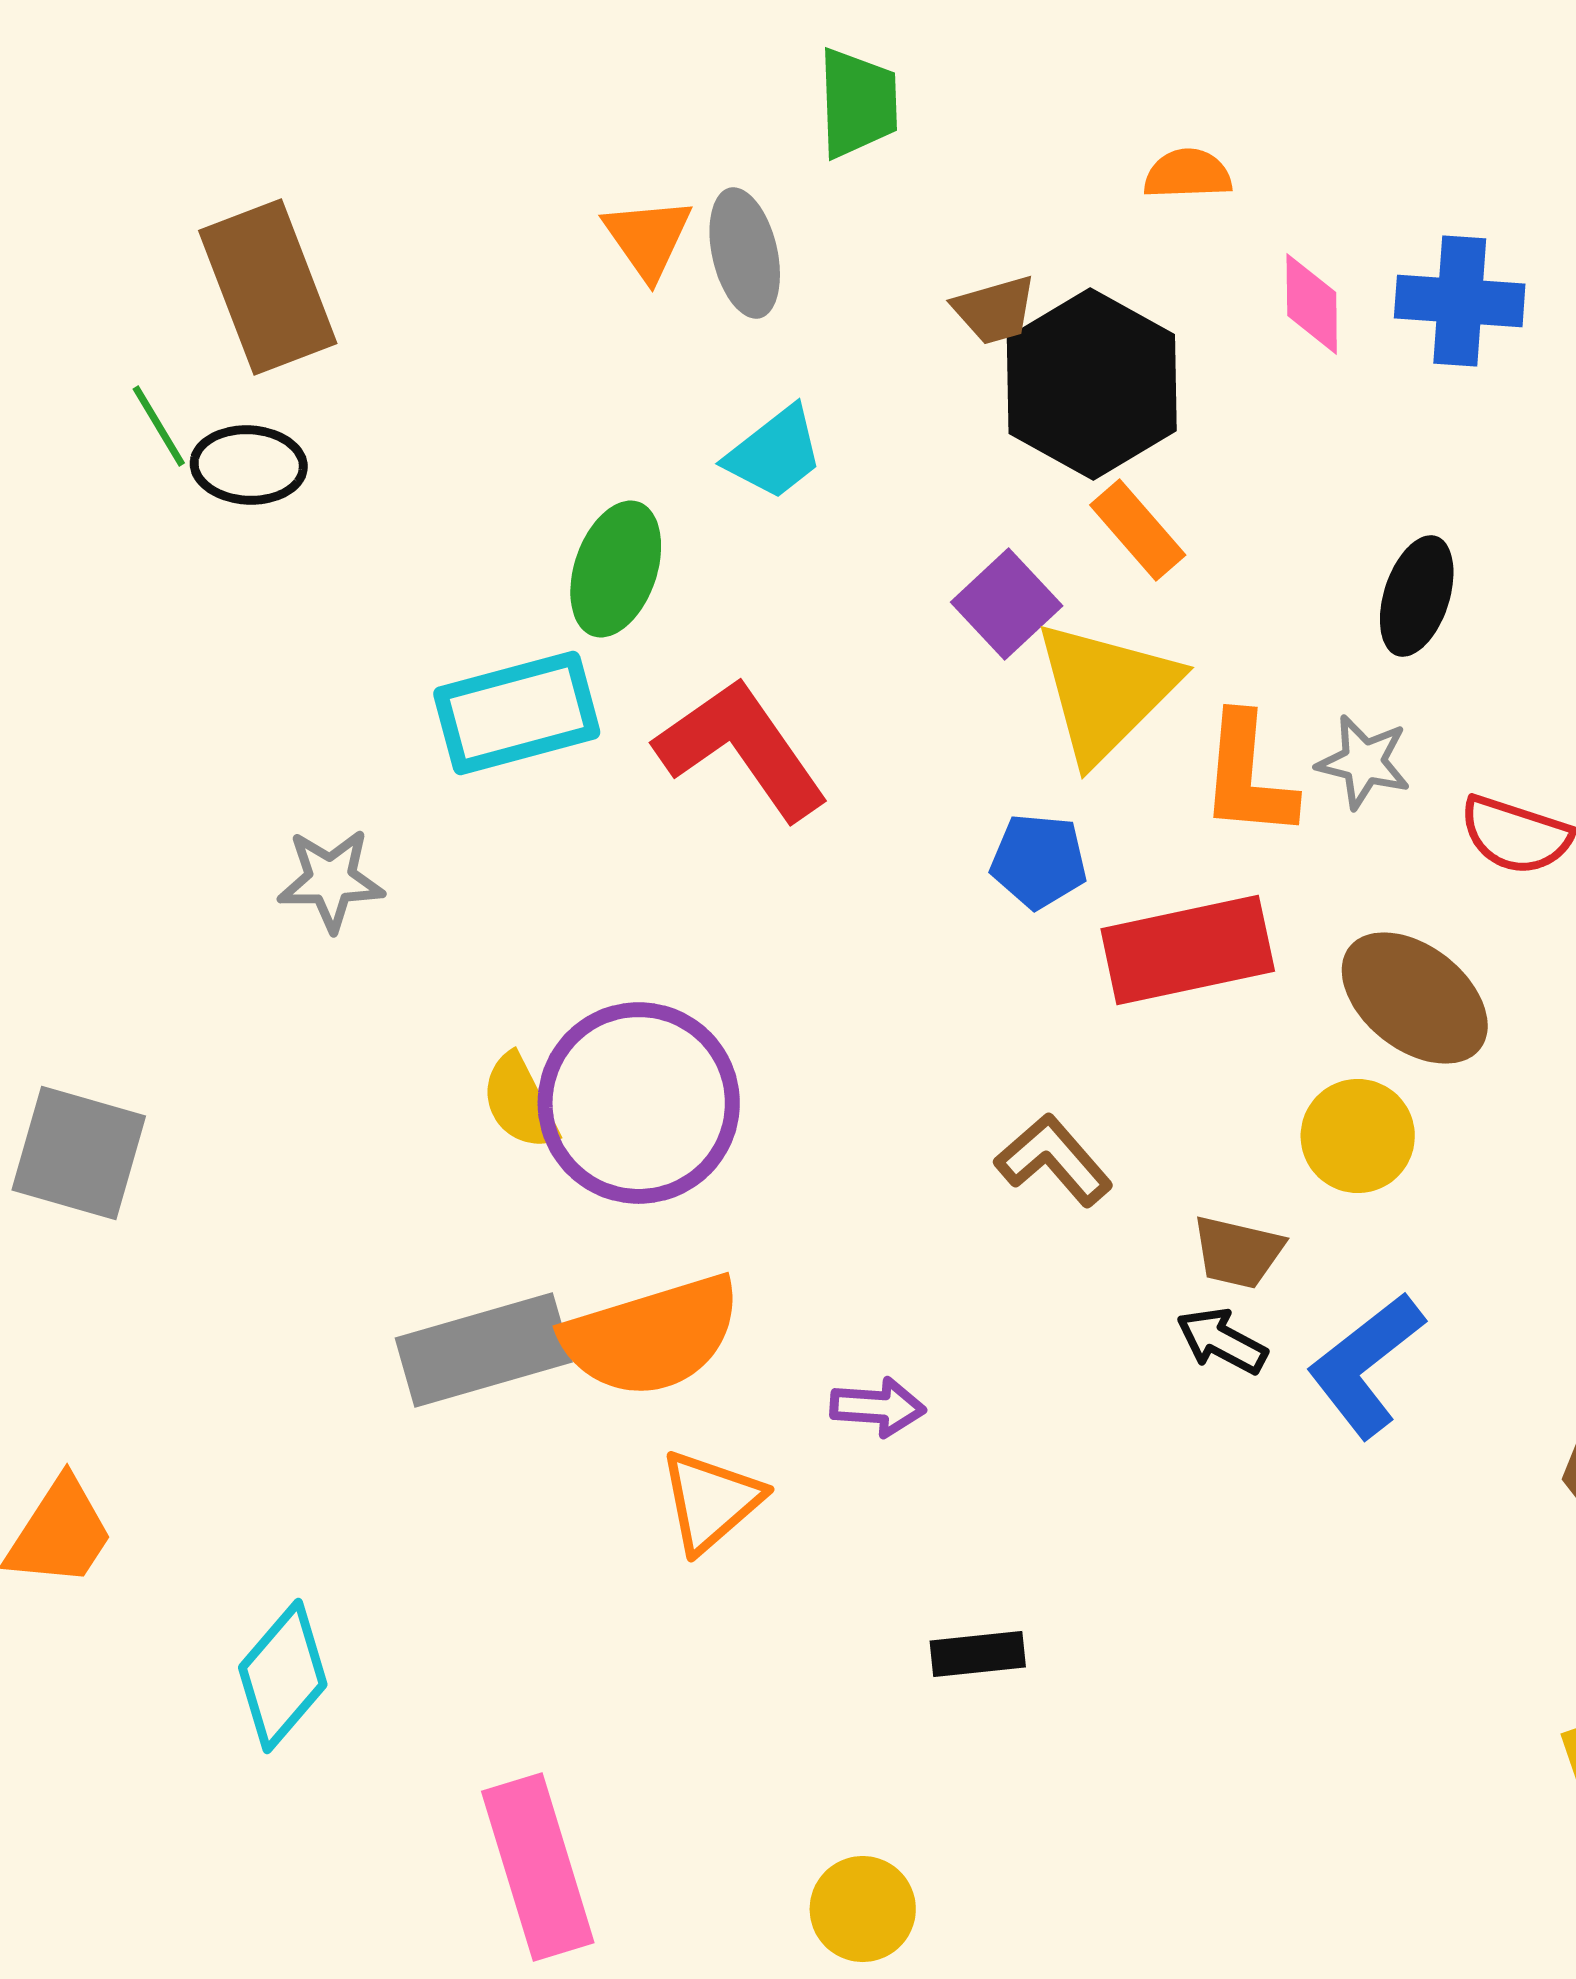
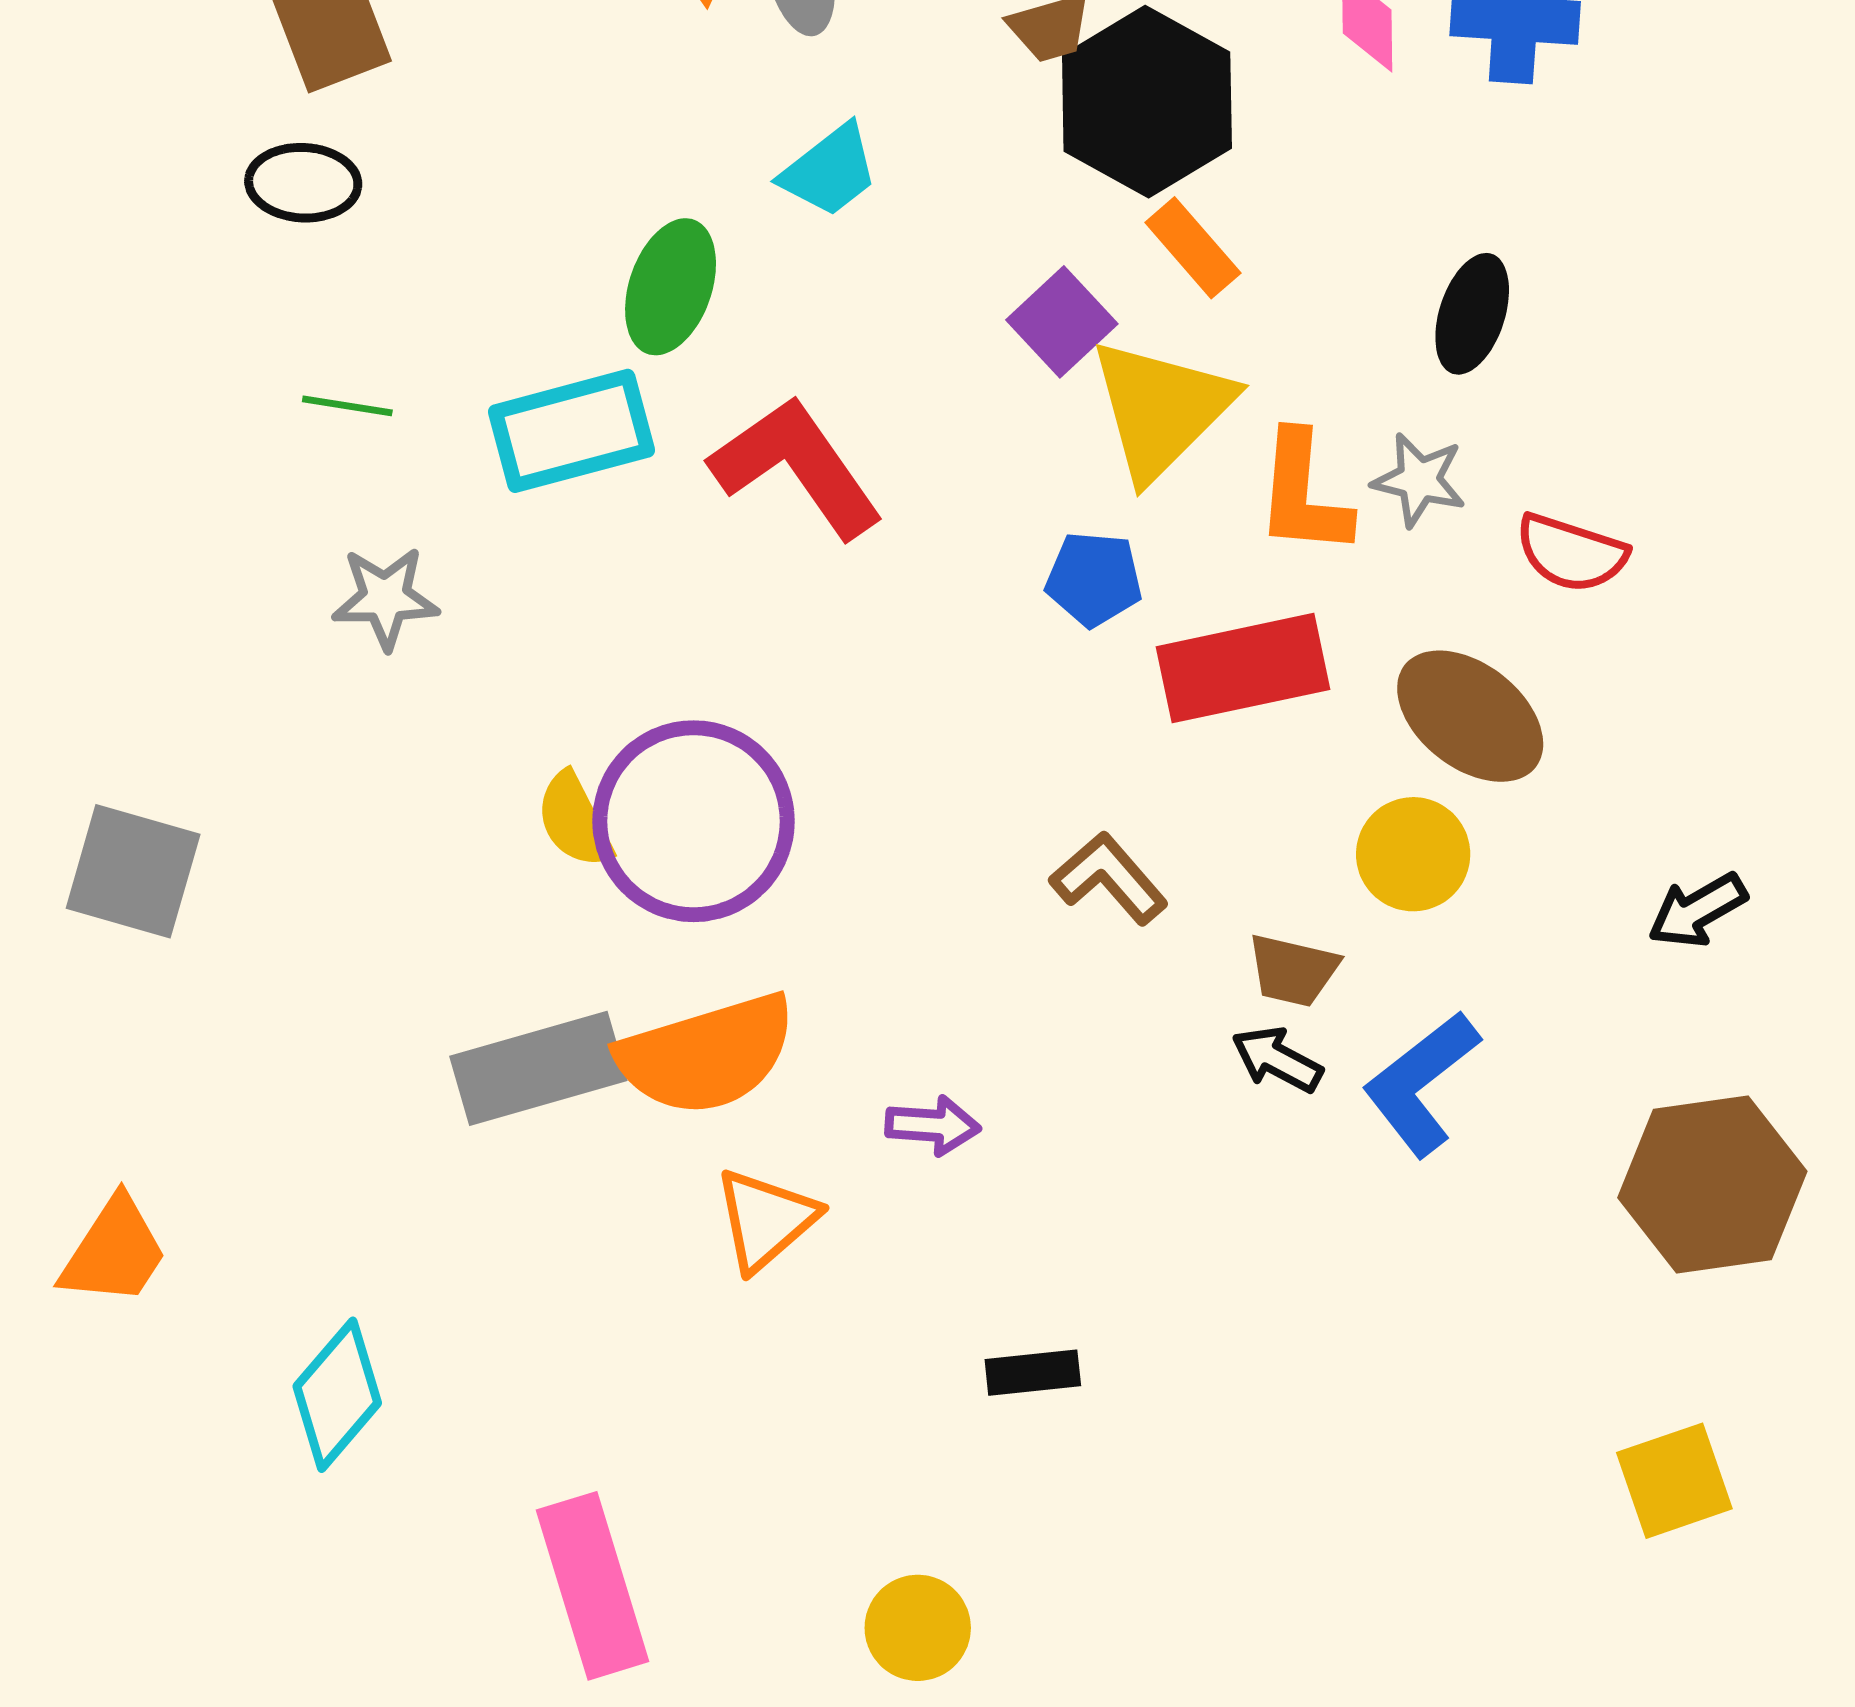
green line: (159, 426) -> (347, 406), moved, turned -50

